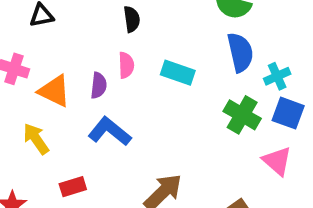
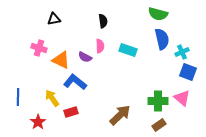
purple semicircle: (99, 85) -> (85, 57), turned 112
green cross: (242, 115) -> (158, 101), moved, turned -30
blue L-shape: (110, 131) -> (75, 82), moved
yellow arrow: (36, 139) -> (52, 98), moved

